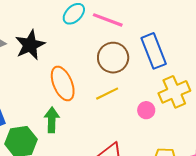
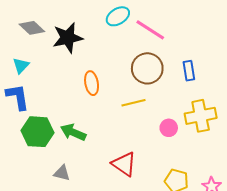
blue rectangle: (154, 51) -> (189, 71), size x0.6
orange ellipse: (63, 83) -> (92, 83), size x0.7
green arrow: (52, 120) -> (73, 132), moved, turned -80

